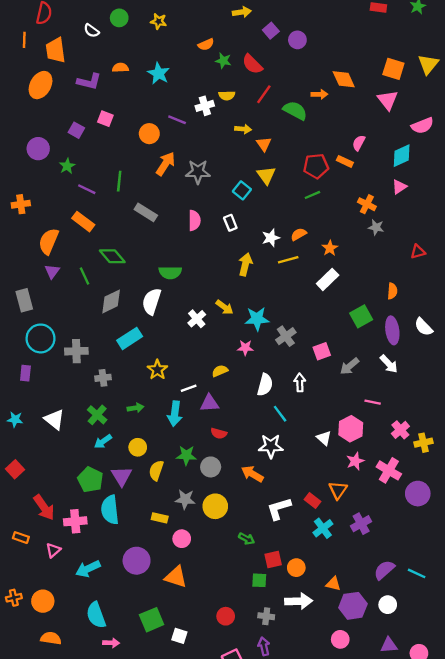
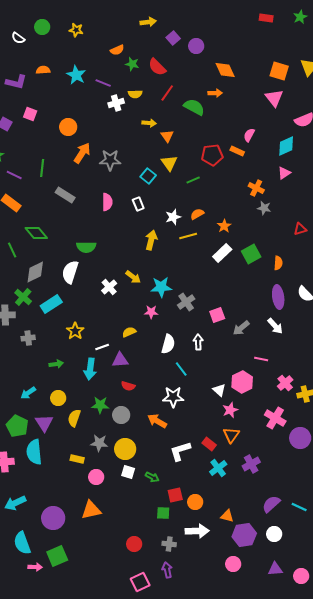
orange diamond: (344, 79) -> (225, 70), moved
purple line: (177, 120) -> (103, 83), moved
green line: (312, 195) -> (193, 180), moved
green square: (361, 316) -> (251, 254), moved
green cross: (97, 415) -> (23, 297), moved
pink star: (355, 461) -> (230, 410), moved
purple circle: (137, 561) -> (53, 518), moved
orange triangle: (176, 577) -> (91, 510), turned -30
green square: (152, 620) -> (57, 556), moved
white square: (179, 636) -> (128, 472), moved

